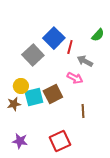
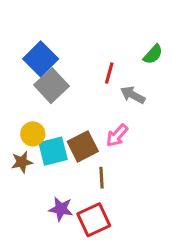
blue square: (54, 38) -> (41, 59), moved
pink arrow: (75, 78) -> (117, 135), moved, turned 105
brown line: (83, 111) -> (101, 178), moved
purple star: (20, 141) -> (61, 209), moved

